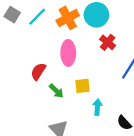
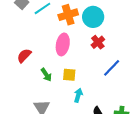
red semicircle: (38, 71) -> (24, 56), moved

